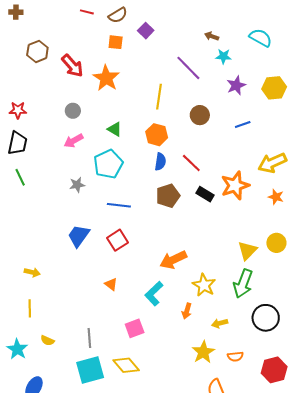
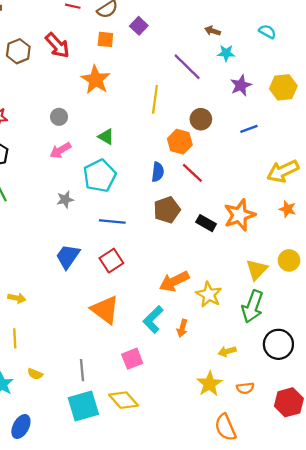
cyan semicircle: (261, 38) -> (267, 32), size x0.7
red arrow: (72, 66) -> (57, 45), moved
orange hexagon: (157, 135) -> (180, 142), moved
orange star: (235, 185) -> (240, 215), moved
black rectangle: (205, 194) -> (206, 223), moved
orange triangle: (111, 284) -> (105, 310), size x2.0
yellow star: (204, 285) -> (209, 295), moved
orange arrow: (187, 311) -> (182, 328), moved

